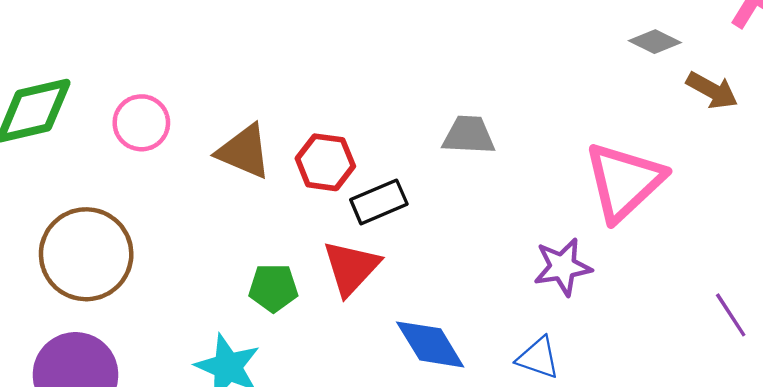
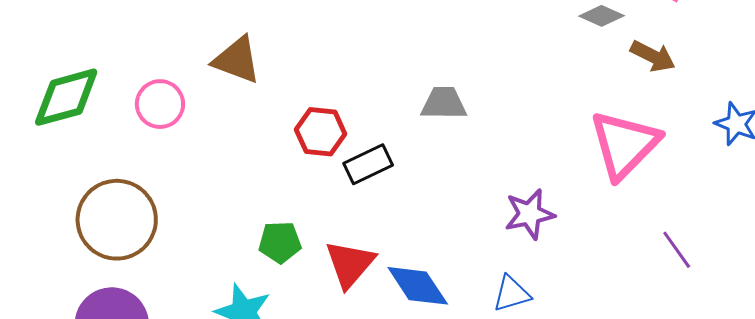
brown triangle: (244, 151) -> (237, 60), moved
pink triangle: (624, 181) -> (624, 145), moved
red triangle: (351, 268) -> (350, 264), moved
blue triangle: (538, 358) -> (512, 294), turned -33

